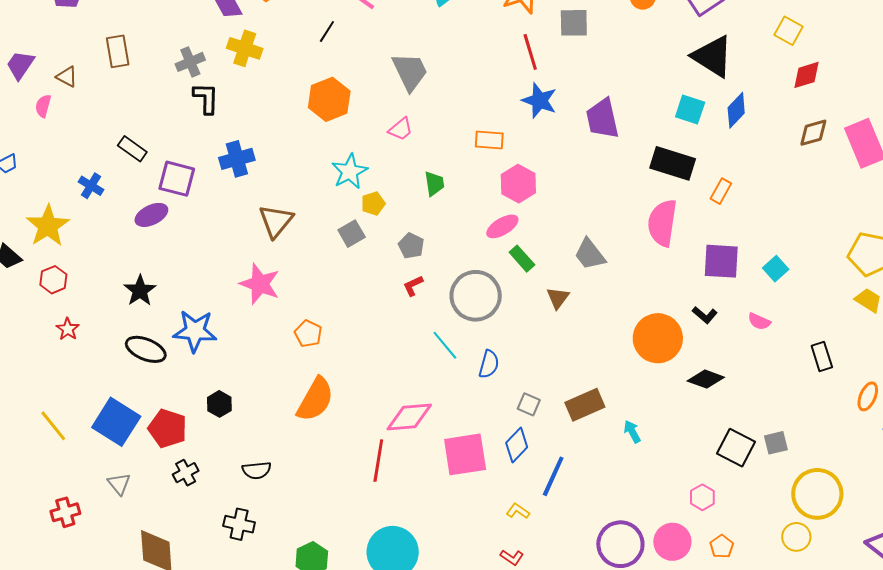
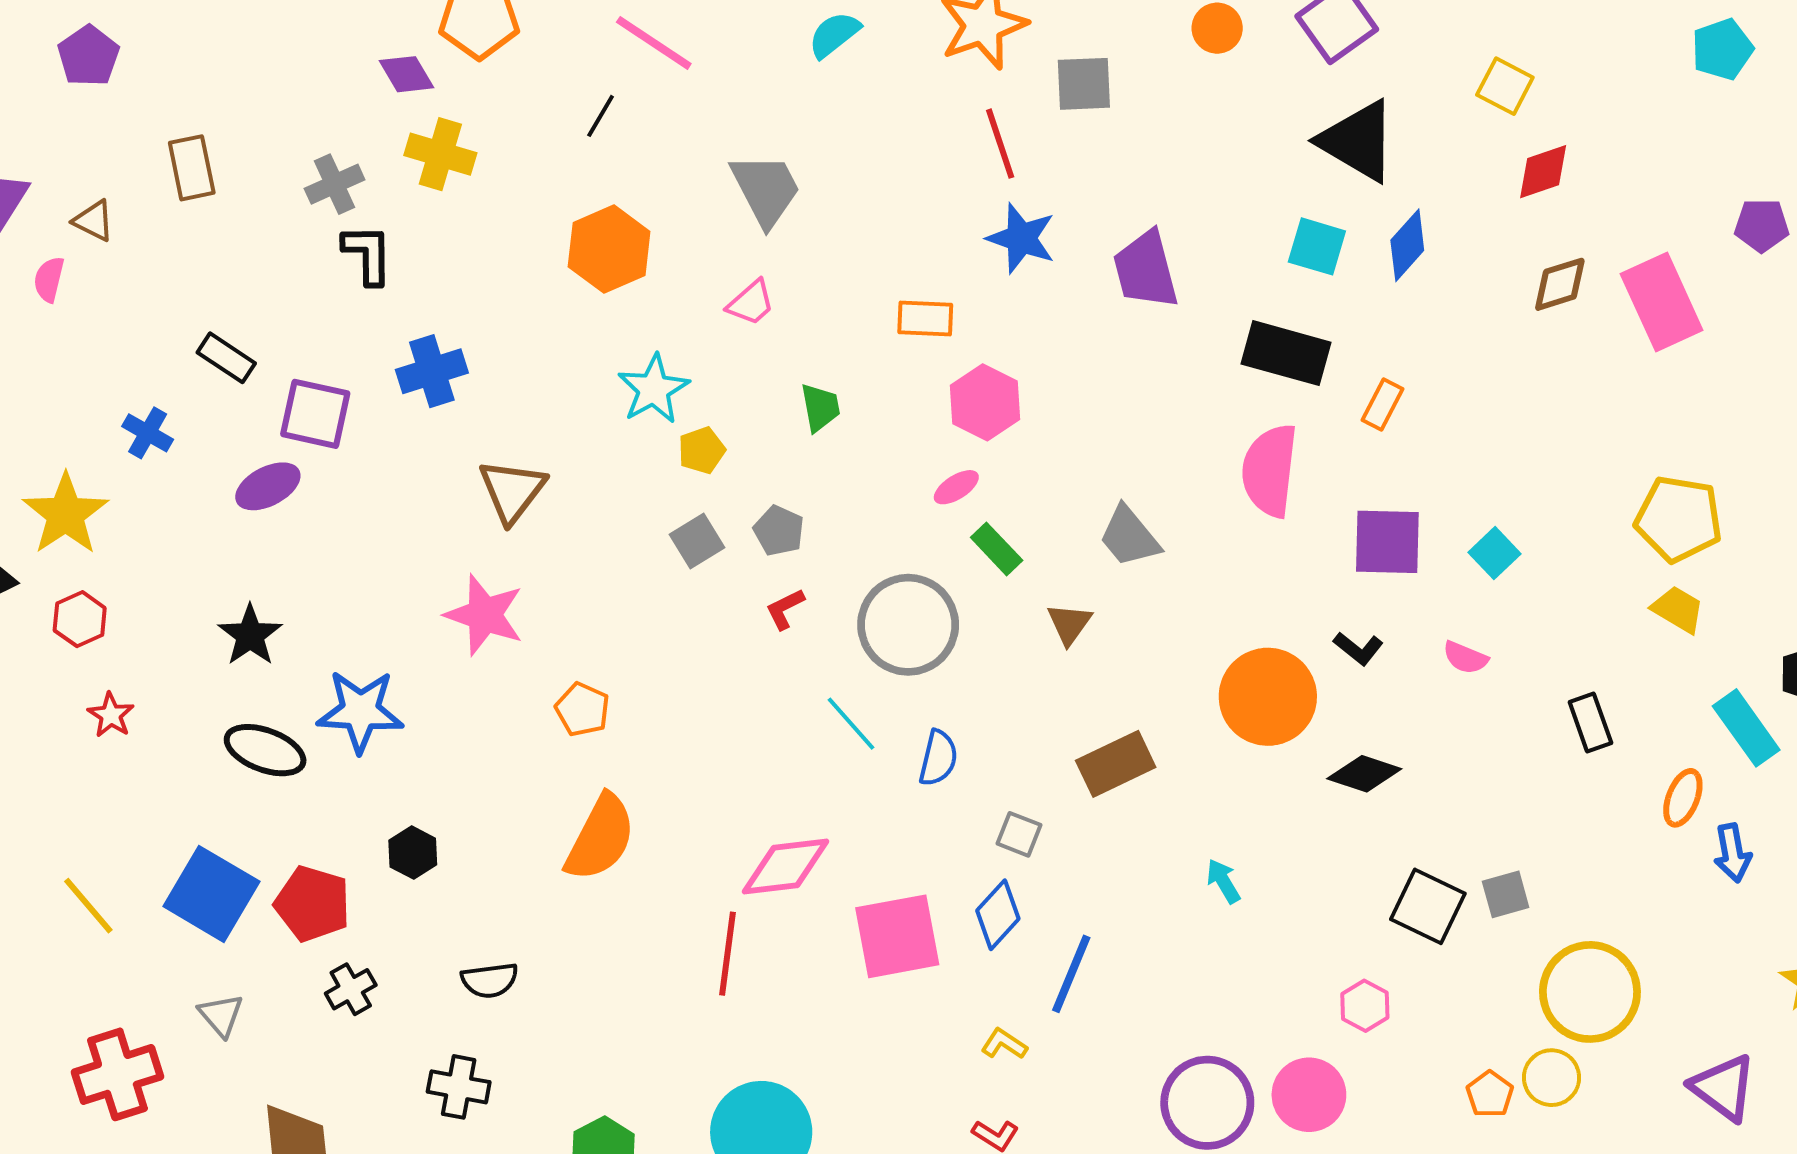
pink ellipse: (502, 226) -> (956, 487), size x0.7
gray square: (352, 234) -> (697, 541), moved
brown rectangle: (585, 405) -> (1116, 764), moved
red cross: (65, 512) -> (117, 1074), size x1.5
orange pentagon: (722, 546) -> (1490, 1094), moved

